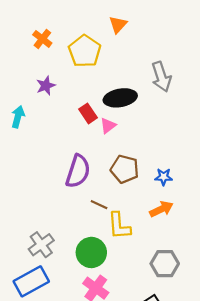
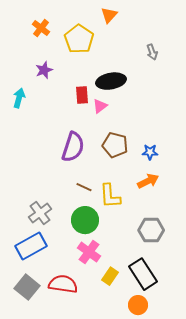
gray arrow: (161, 77) -> (152, 52), moved, size x0.6
red rectangle: (88, 113) -> (82, 95), turned 30
brown line: (99, 205) -> (84, 187), moved

